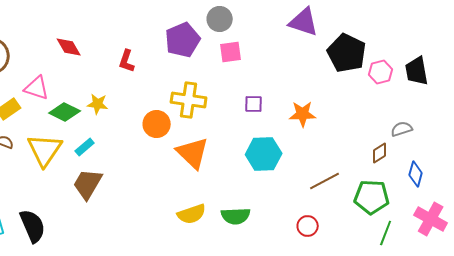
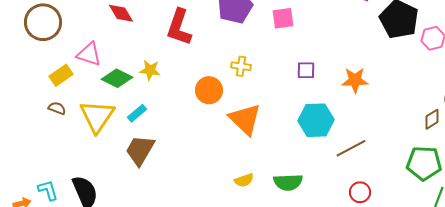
red L-shape: (127, 61) -> (179, 27), size x1.6
yellow cross: (189, 100) -> (241, 66), size x0.6
brown line: (325, 181) -> (351, 148), moved
yellow semicircle: (192, 214) -> (244, 180), size x0.7

